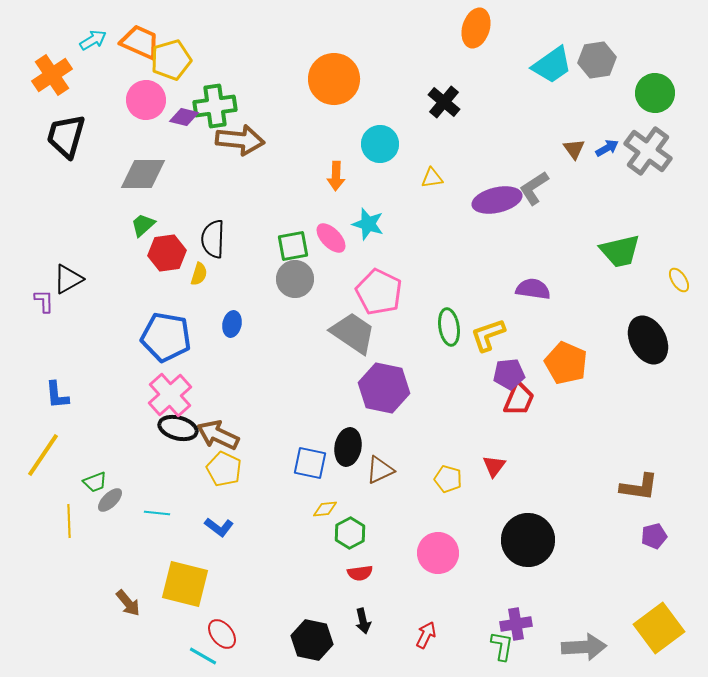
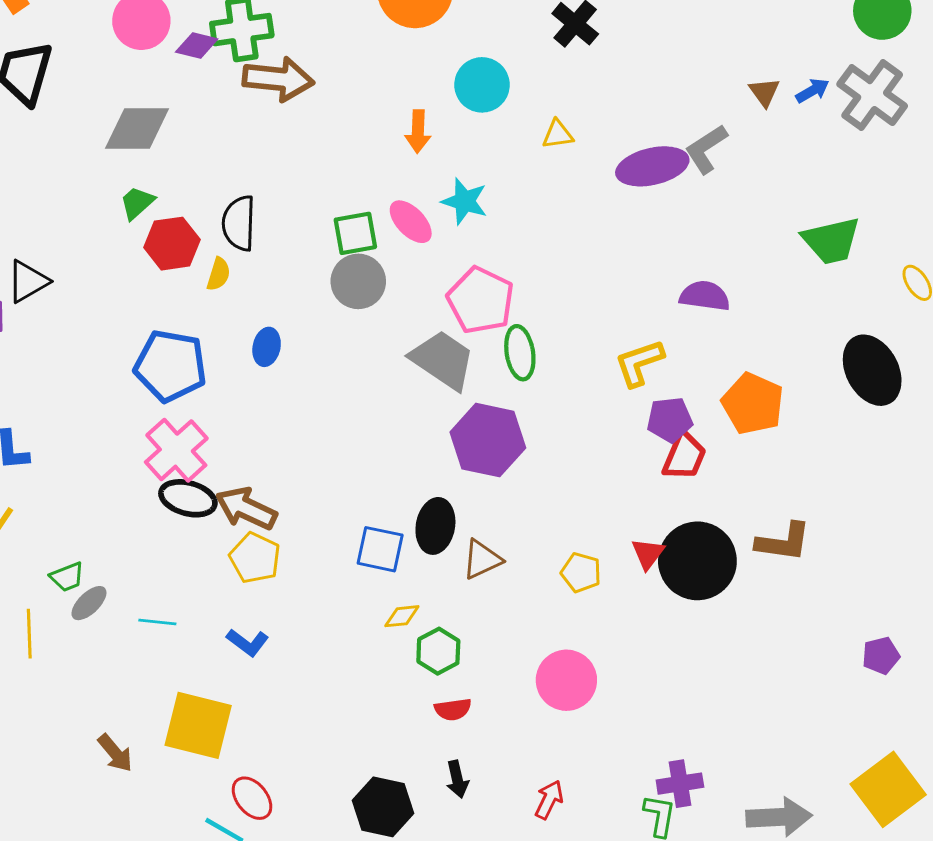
green ellipse: (449, 327) -> (520, 353), moved
brown L-shape: (639, 487) -> (783, 542), moved
black circle: (528, 540) -> (697, 561), moved

